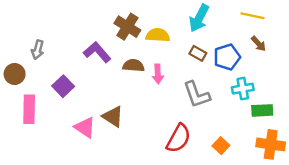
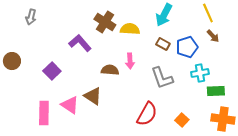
yellow line: (252, 16) -> (208, 13), turned 54
gray arrow: (38, 50) -> (31, 17), moved
brown semicircle: (134, 66) -> (110, 70), moved
pink rectangle: (29, 109) -> (44, 113), moved

